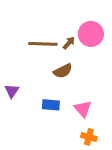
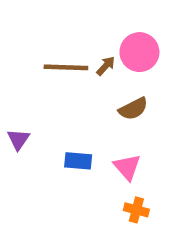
brown semicircle: (63, 71) -> (133, 109), moved

